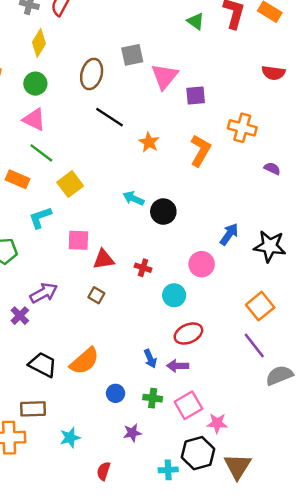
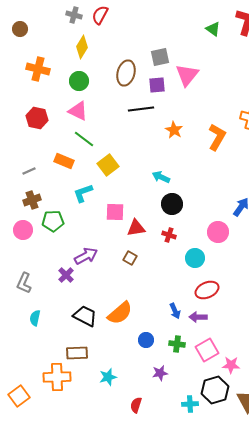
purple square: (196, 96) -> (157, 85), moved
black line: (110, 117) -> (141, 109), turned -40
black circle: (163, 212) -> (172, 204), moved

